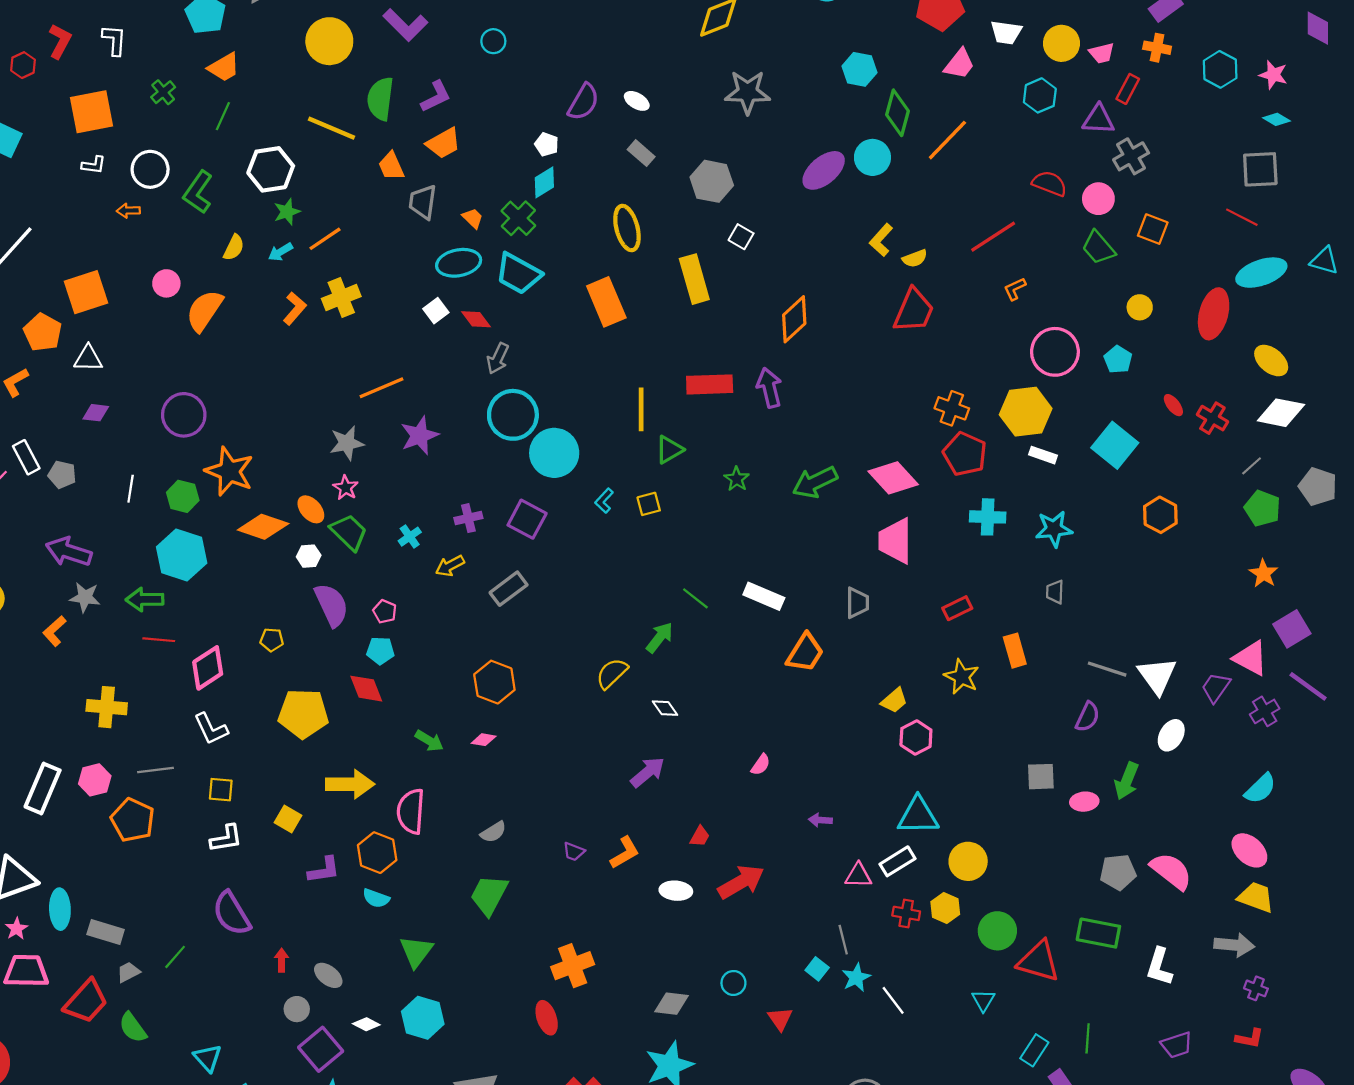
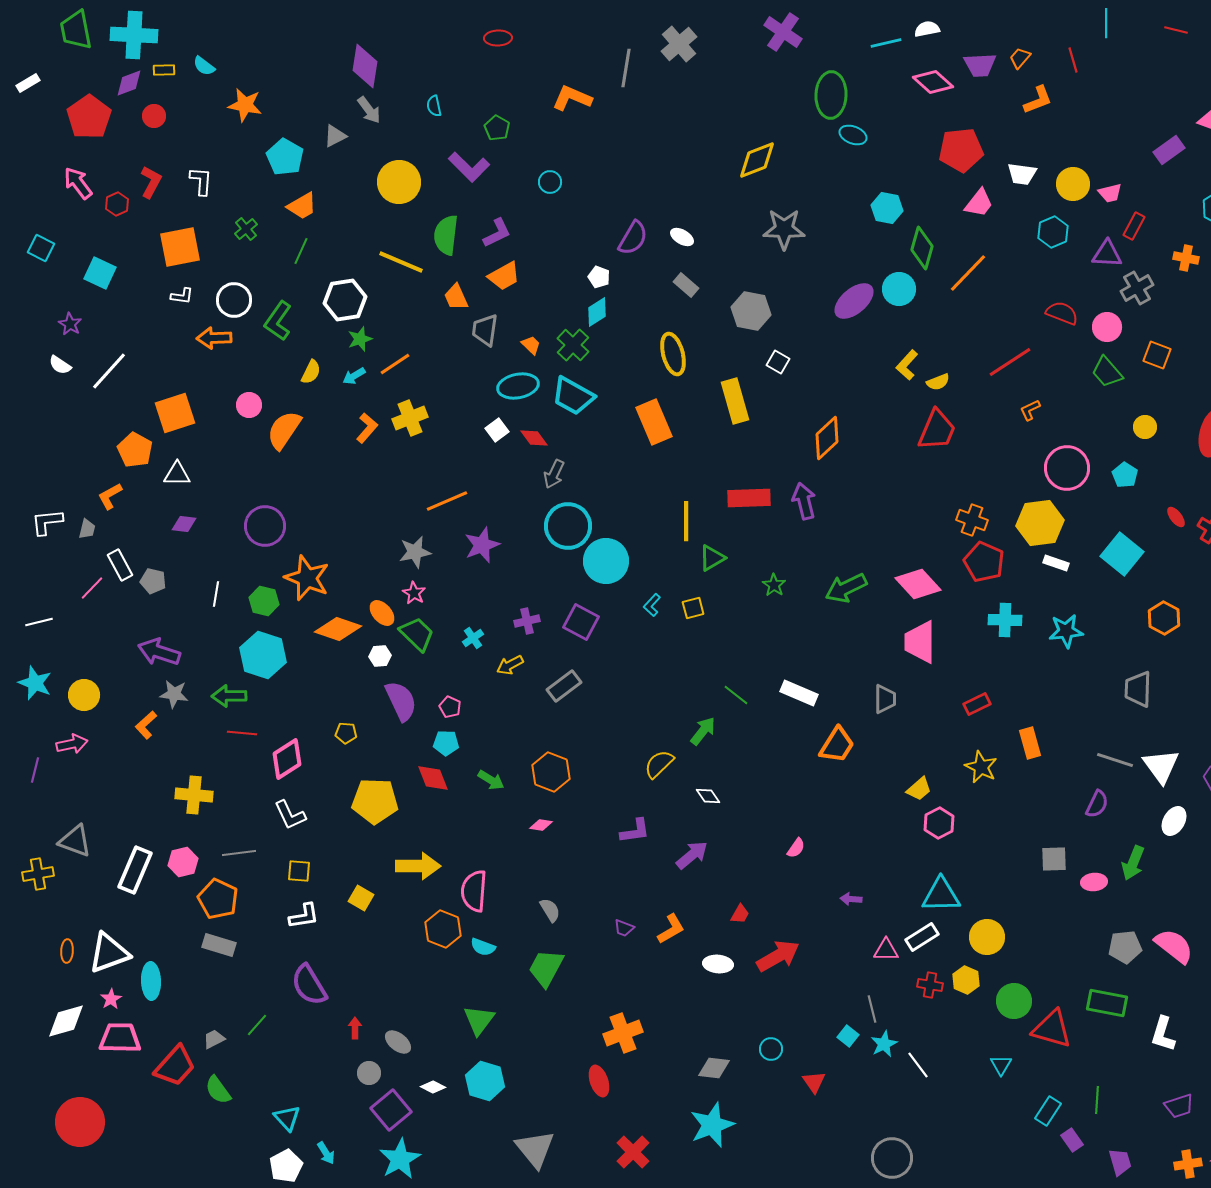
orange cross: (1157, 48) -> (1186, 258), moved
orange arrow: (128, 211) -> (214, 338), size x1.6
gray trapezoid: (1055, 592) -> (1138, 689), moved, size x1.6
green arrow: (429, 741) -> (491, 780), moved
gray semicircle: (493, 832) -> (550, 910), turned -90
purple L-shape: (324, 870) -> (635, 831), moved
cyan semicircle: (376, 898) -> (483, 947), moved
gray rectangle: (106, 932) -> (219, 945), moved

